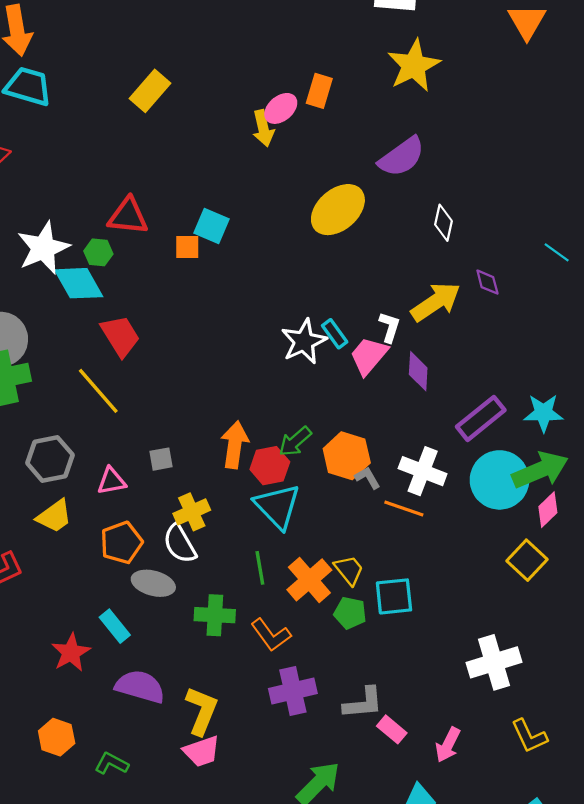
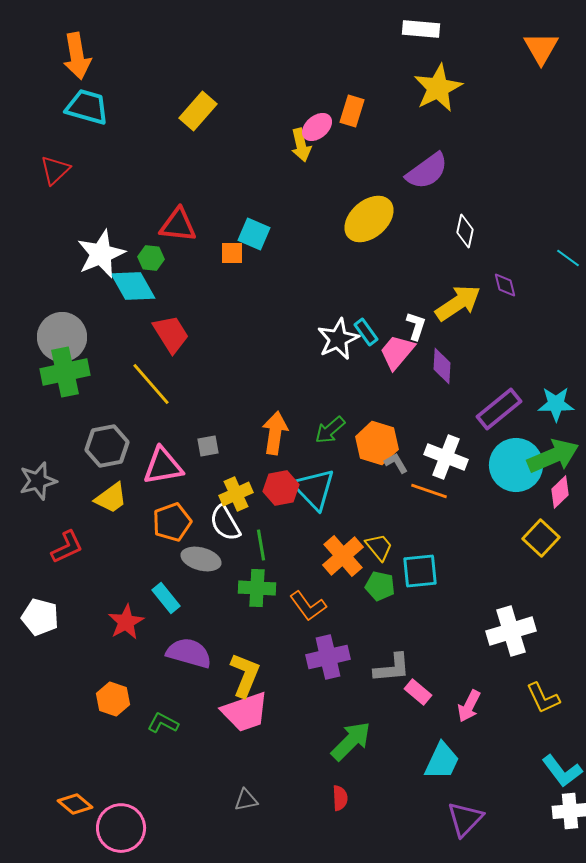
red hexagon: (270, 466) -> (281, 488), moved
pink triangle: (112, 481) -> (163, 466), size x1.5
green line: (260, 568) -> (261, 545), moved
pink trapezoid: (202, 751) -> (245, 712), size x1.4

